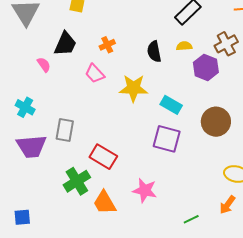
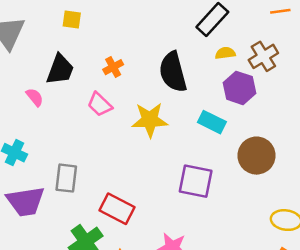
yellow semicircle: (184, 46) -> (225, 53), moved
black semicircle: (154, 52) -> (173, 72), size x1.5
cyan rectangle: (171, 105) -> (212, 122), moved

